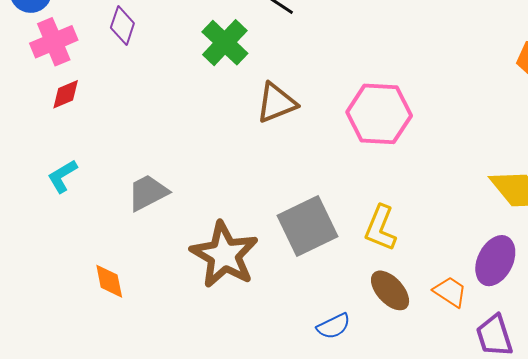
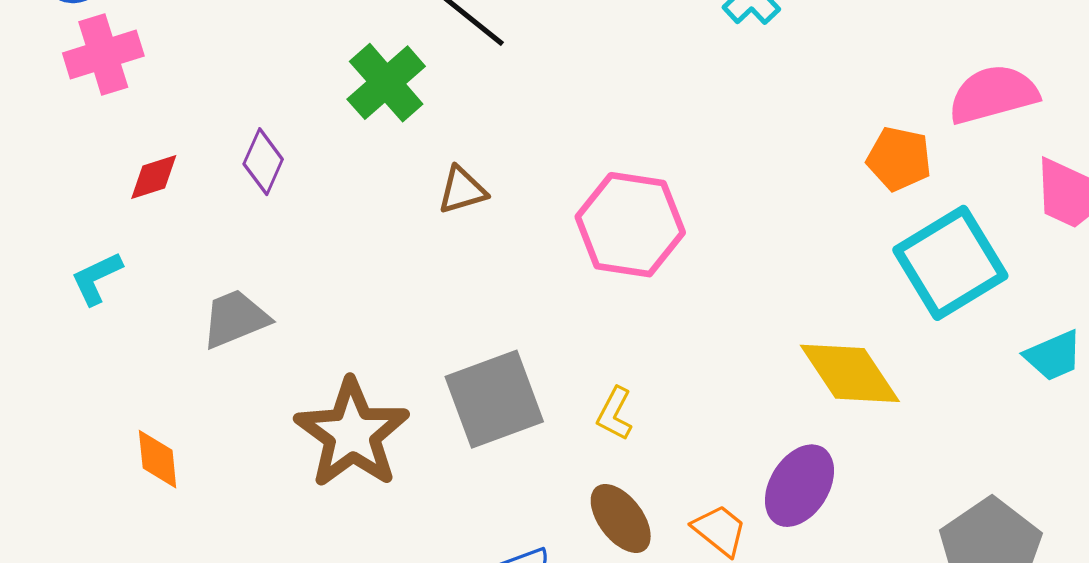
purple diamond: (122, 25) -> (263, 162), moved
red diamond: (66, 94) -> (154, 177), moved
brown triangle: (276, 103) -> (462, 190), size x0.7
yellow L-shape: (381, 228) -> (615, 414), size x0.7

